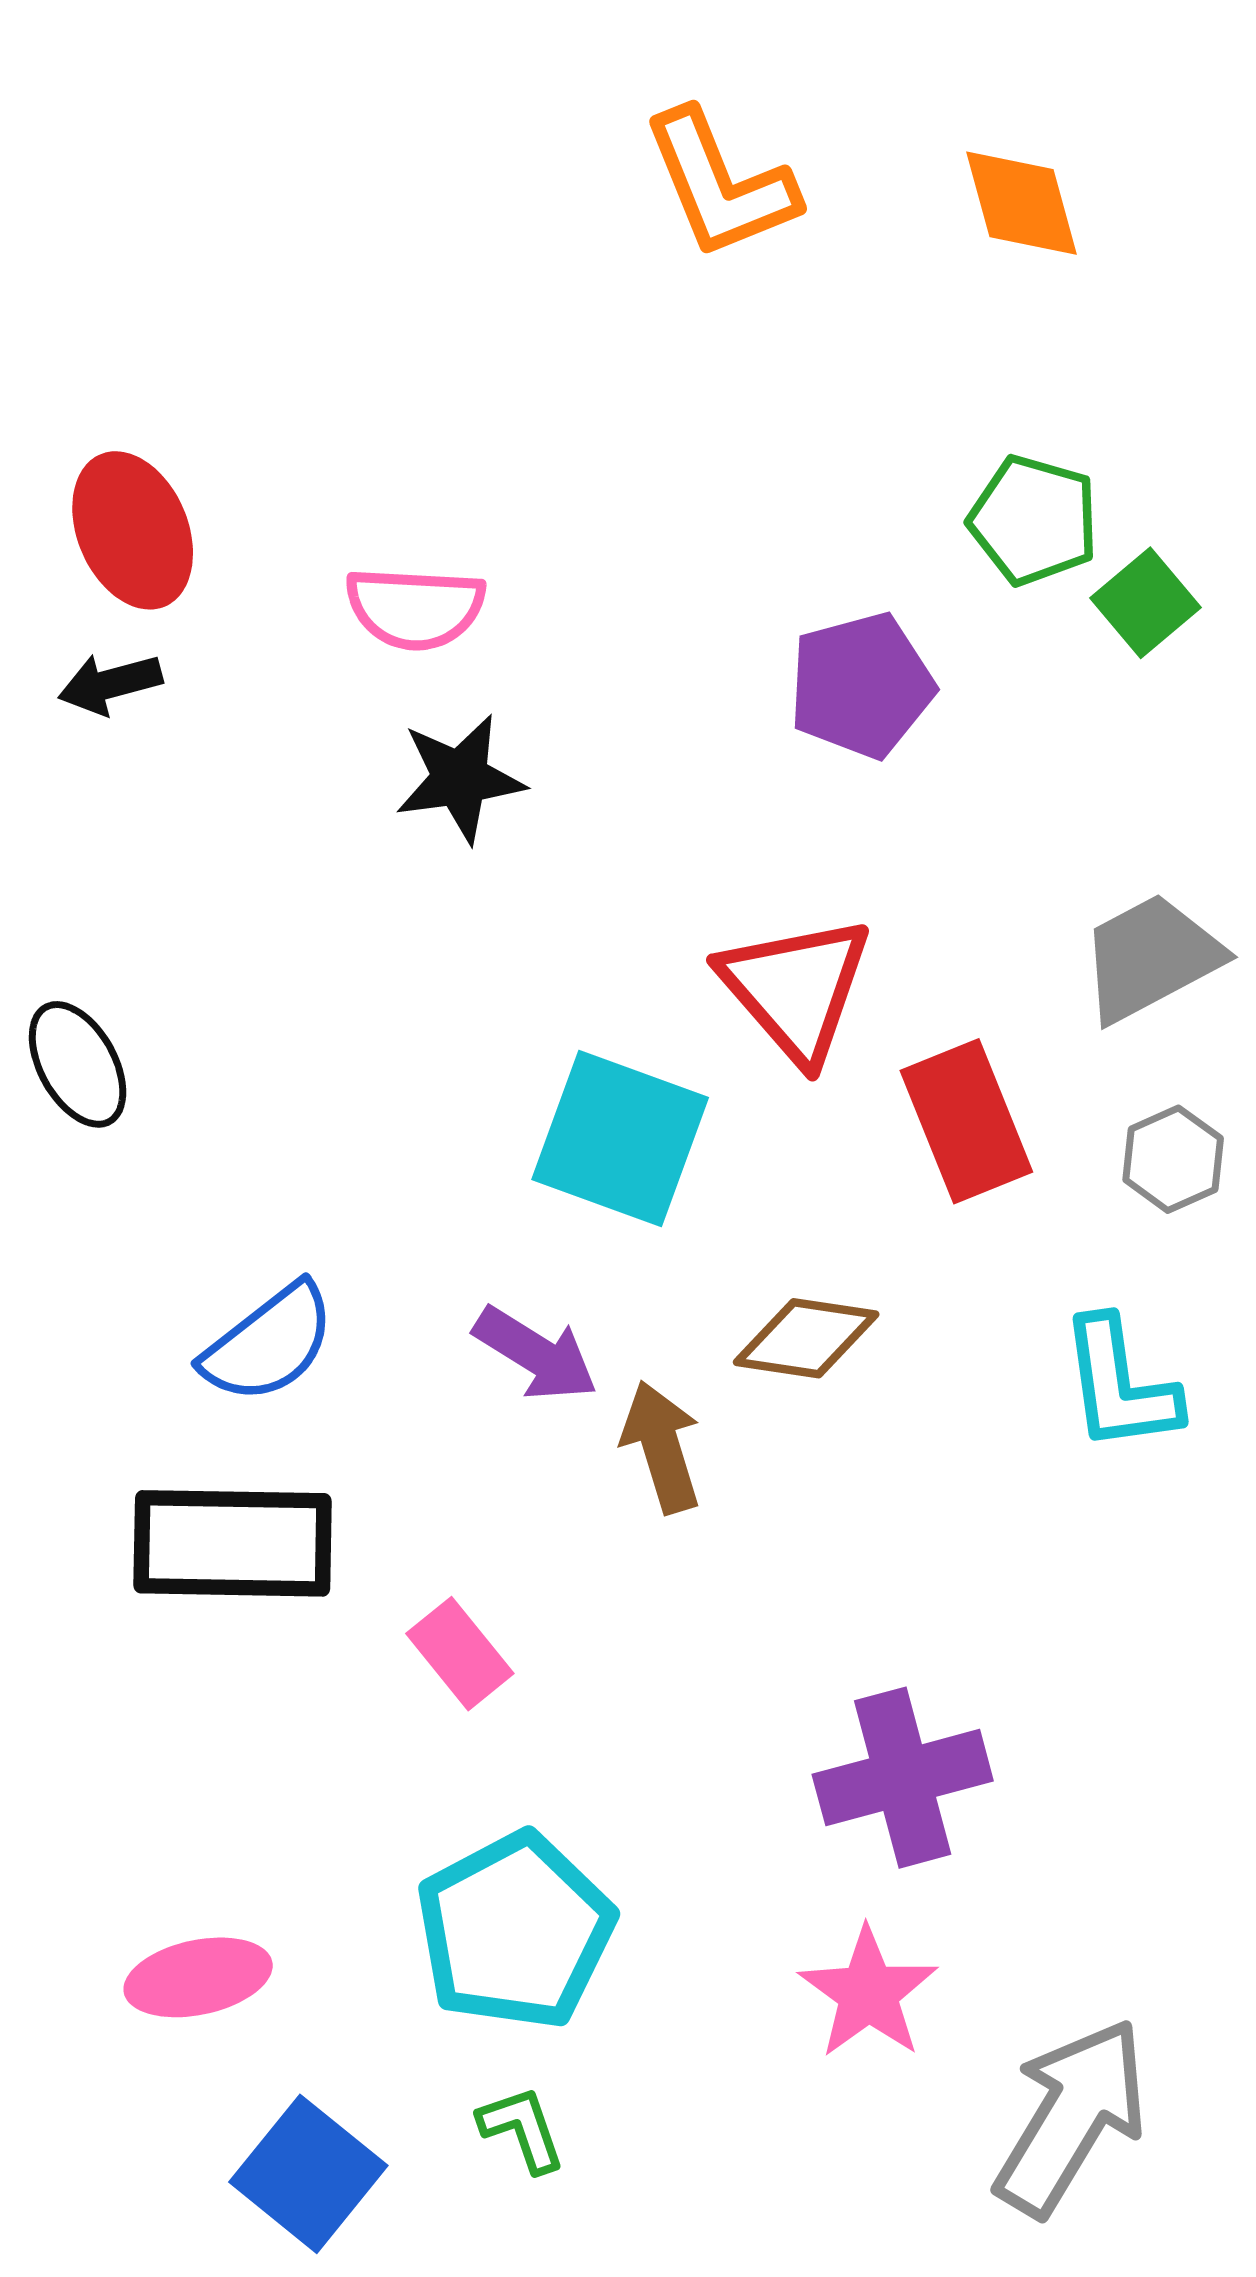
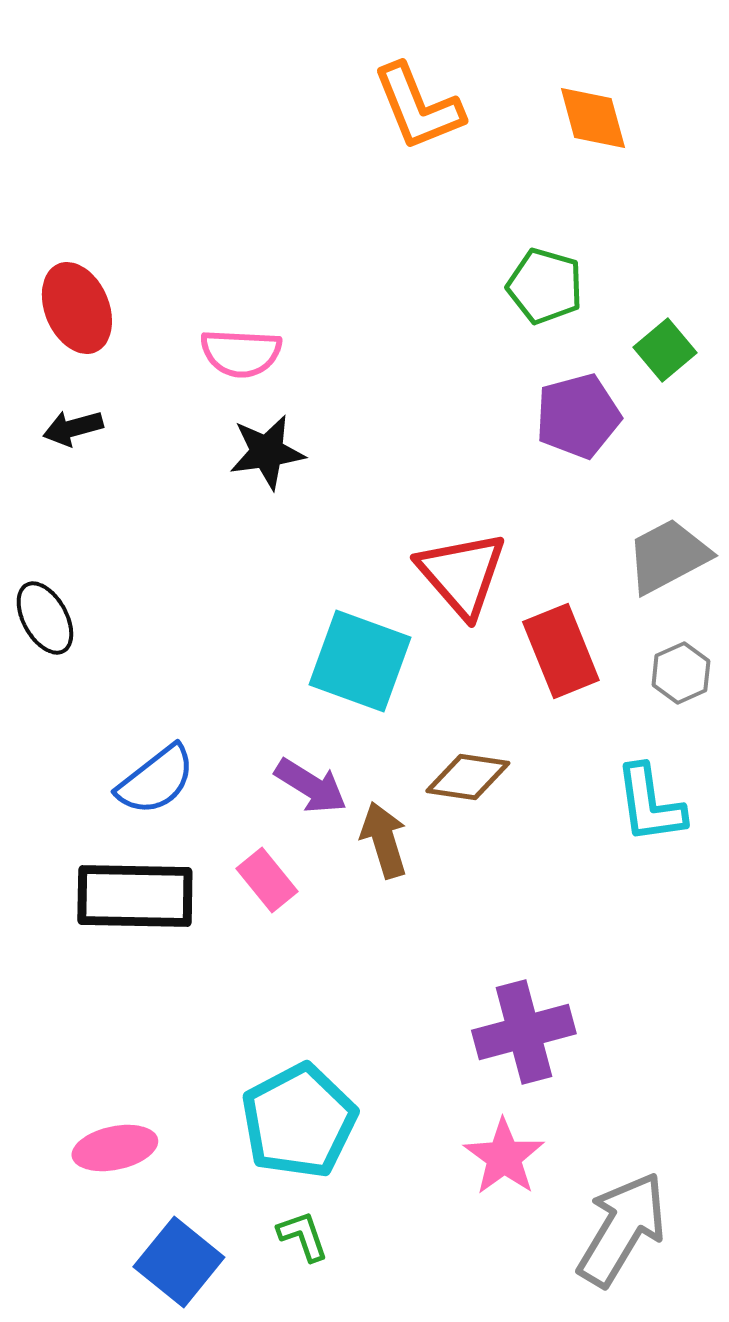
green pentagon: (1034, 520) -> (545, 286), moved
black arrow: (110, 684) -> (73, 428), moved
purple pentagon: (861, 685) -> (578, 416), moved
pink rectangle: (460, 1654) -> (267, 880), moved

